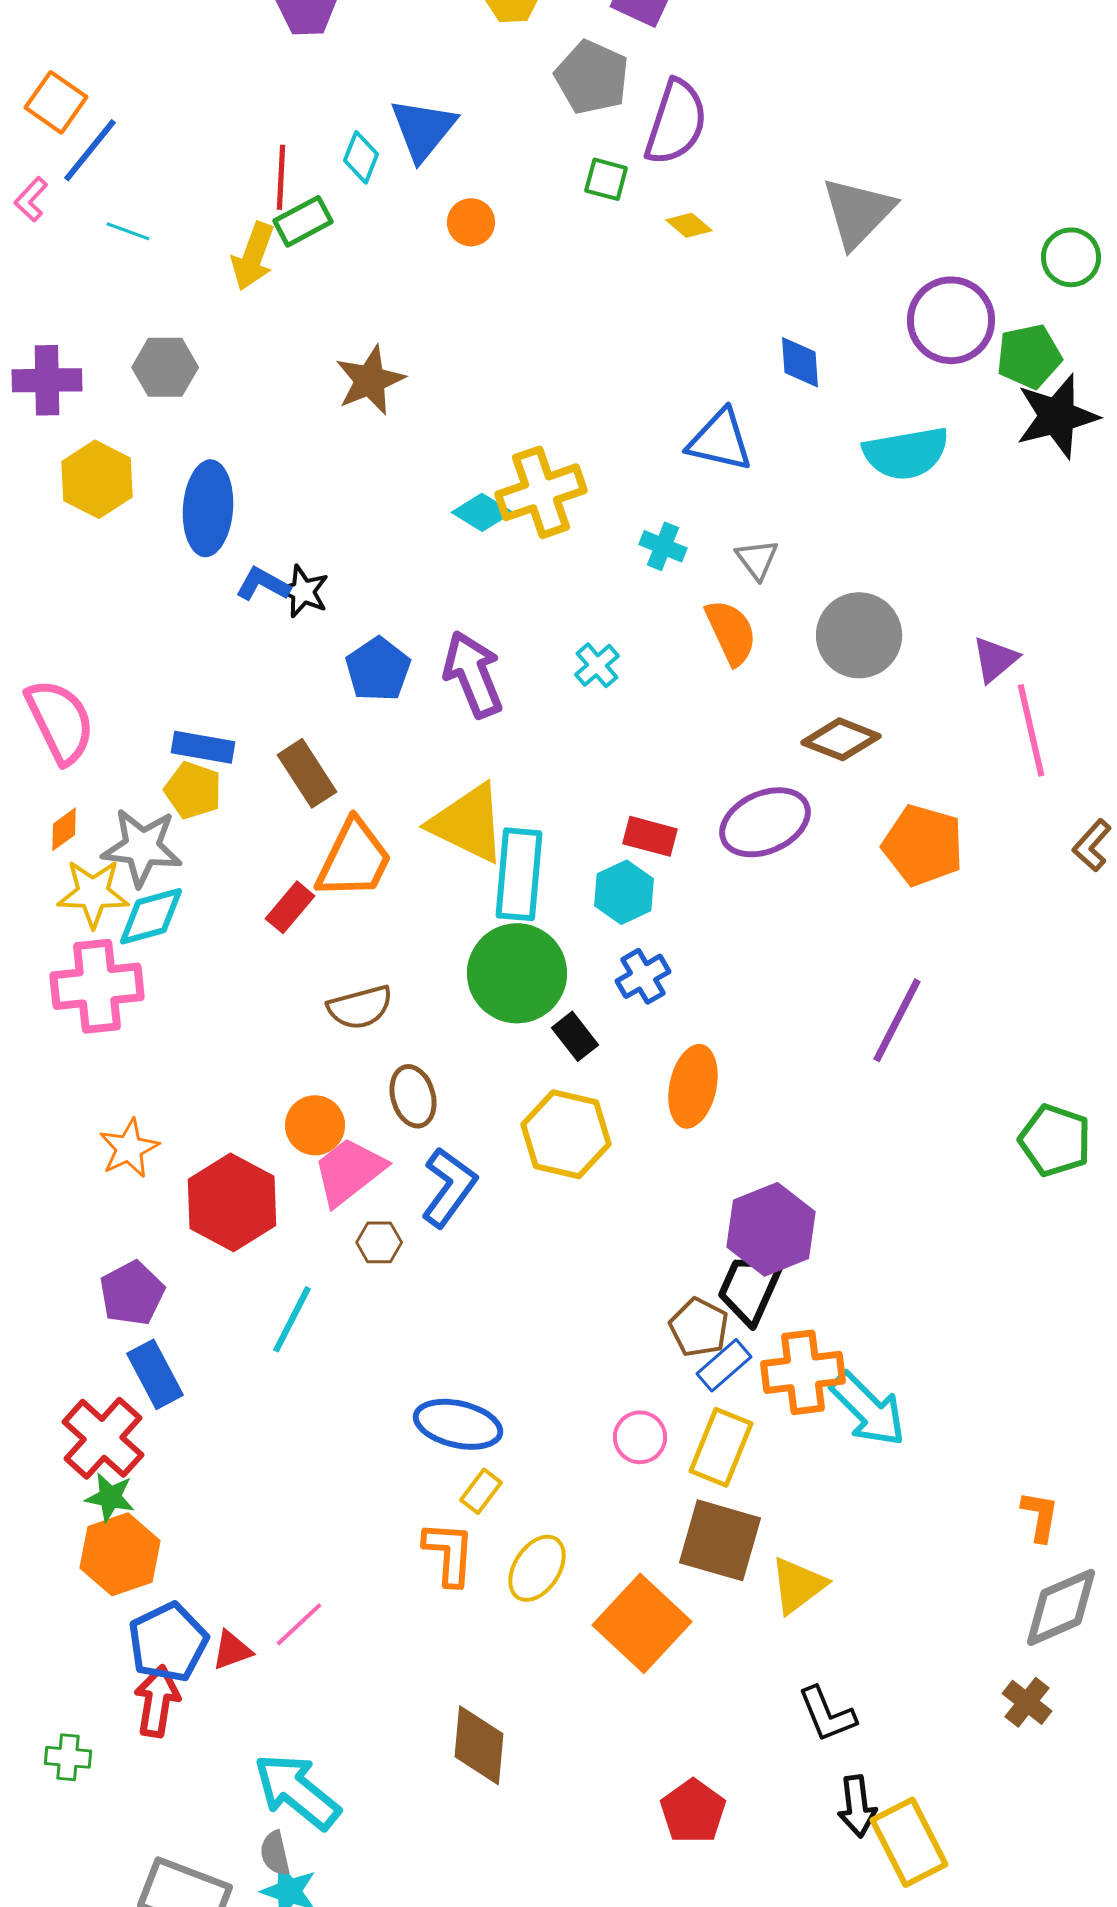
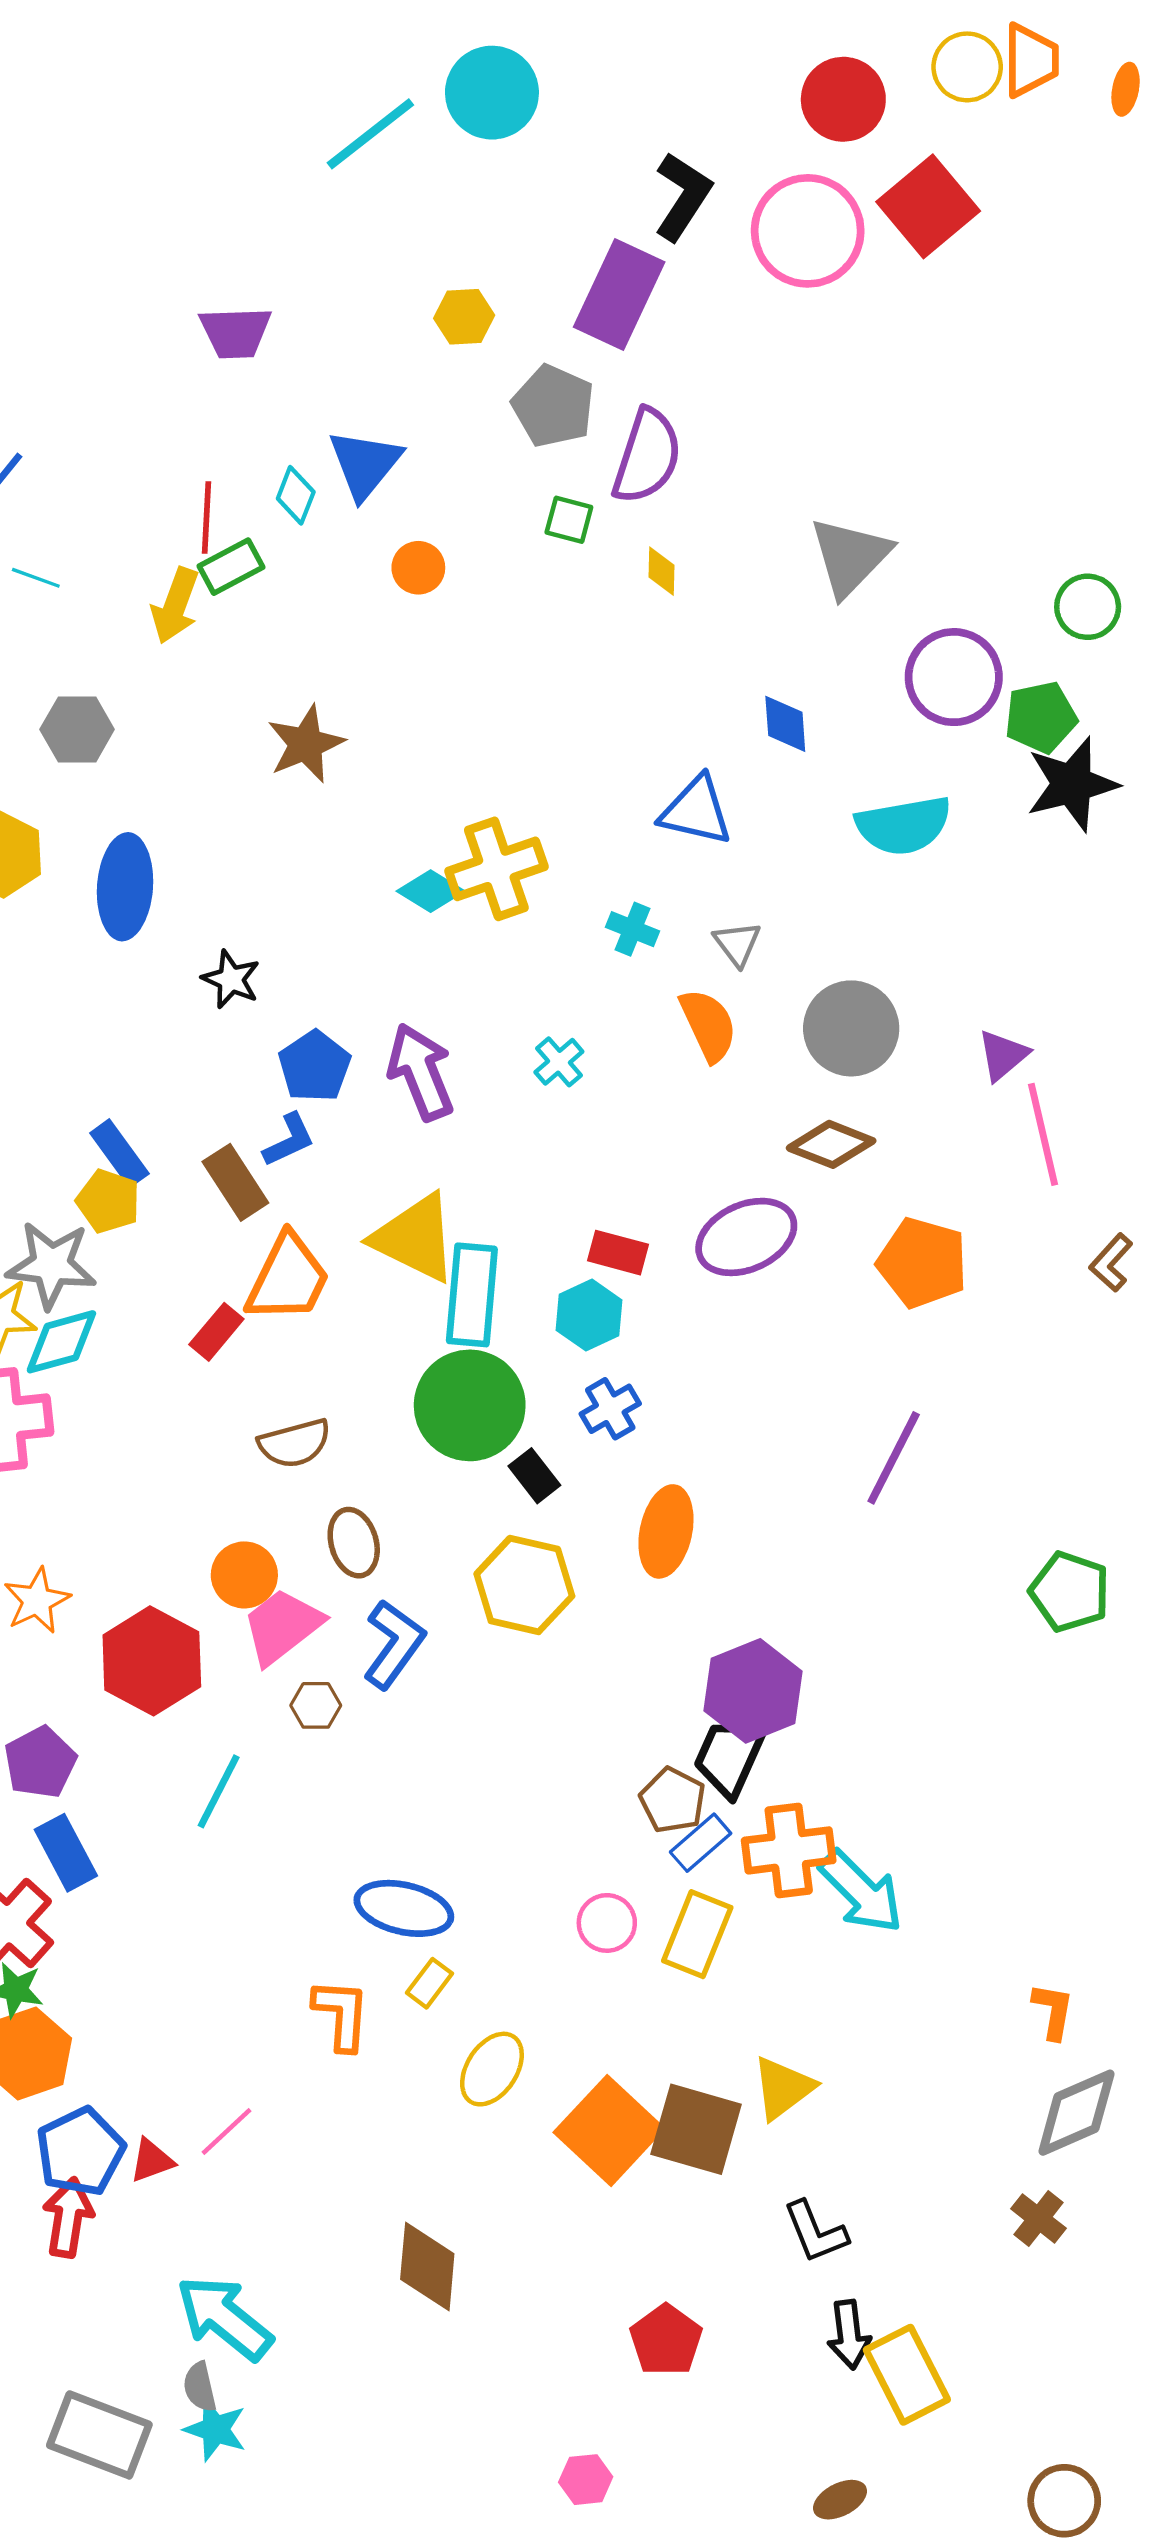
yellow diamond: (689, 225) -> (662, 571), turned 51
blue L-shape: (263, 584) -> (289, 1140), moved, turned 126
blue rectangle: (203, 747) -> (119, 1153), turned 44
brown square: (720, 1540) -> (696, 2129), moved
orange L-shape: (449, 1553) -> (341, 2014), moved

